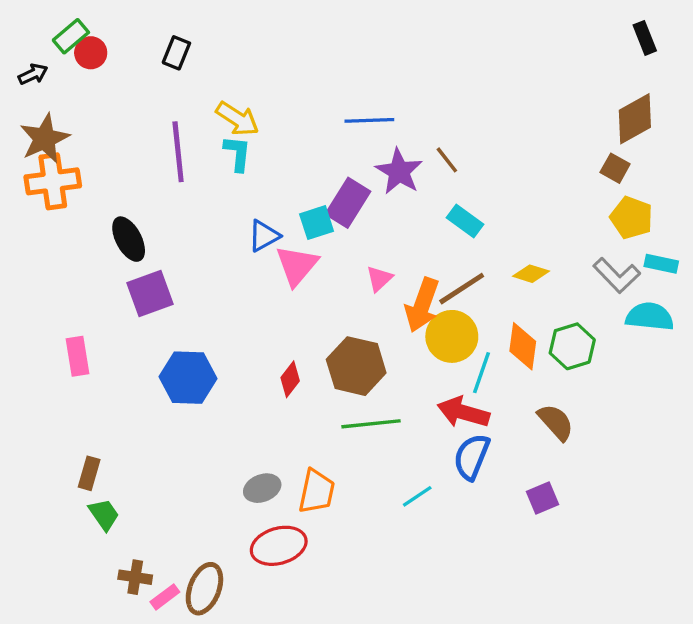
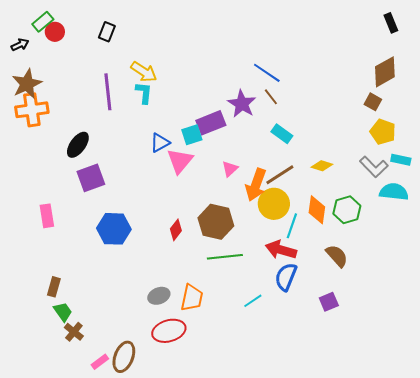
blue line: (369, 120) -> (267, 73), moved, turned 36
purple rectangle: (348, 203) -> (211, 123), turned 36
black ellipse: (129, 239) -> (78, 145), turned 64
brown cross: (135, 577) -> (74, 332), moved, turned 30

